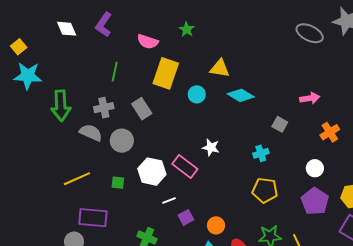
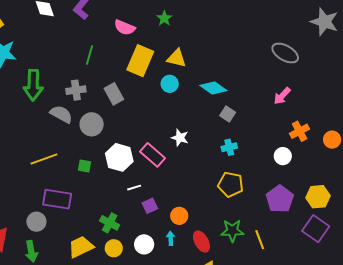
gray ellipse: (310, 33) -> (285, 53), moved
yellow triangle: (220, 68) -> (176, 58), moved
pink arrow: (310, 98) -> (282, 96), turned 138
gray square: (280, 124) -> (228, 114), moved
white circle: (315, 168) -> (283, 156), moved

